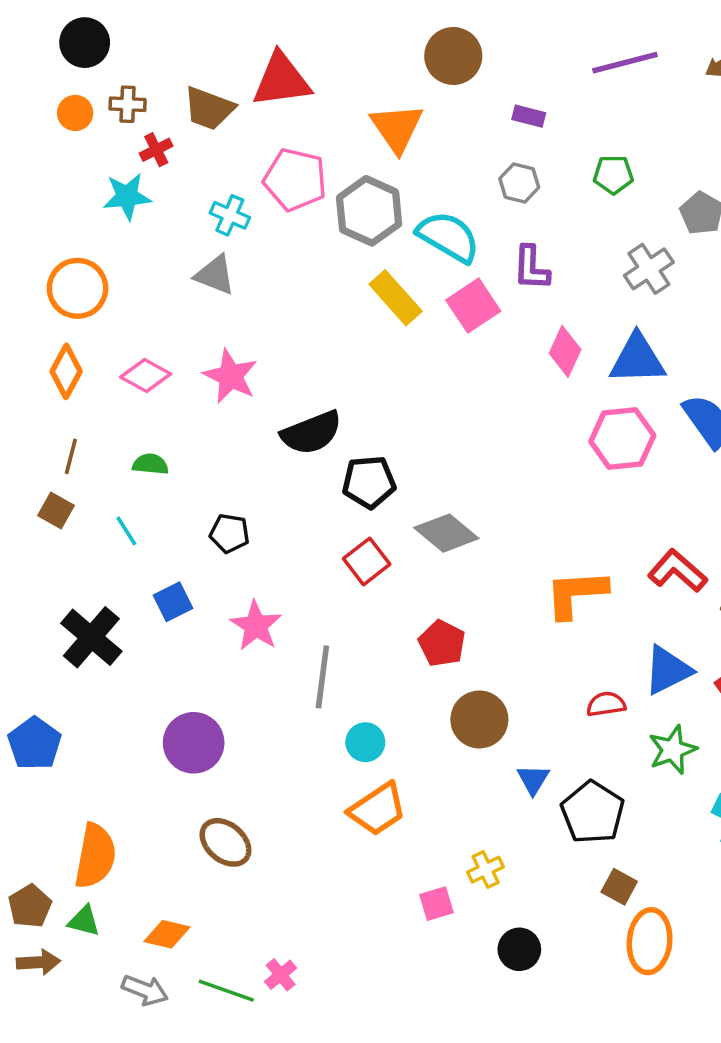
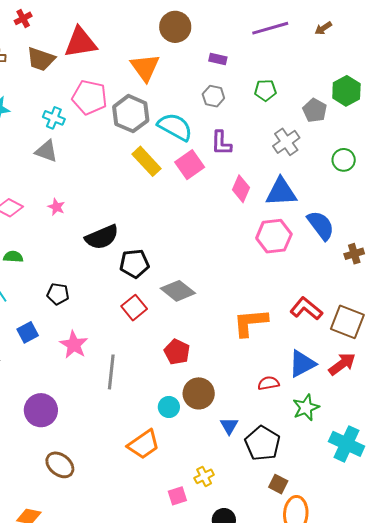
red cross: (156, 150) -> (23, 18), moved
pink star: (231, 376) -> (56, 207), size x0.6
cyan circle: (365, 742) -> (169, 407), moved

